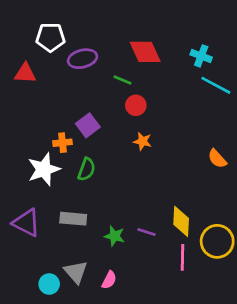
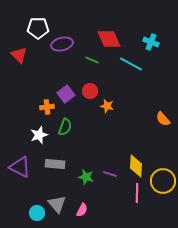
red triangle: (25, 73) -> (19, 55), turned 42
cyan line: (216, 85) -> (131, 64), moved
red circle: (136, 105) -> (90, 91), moved
white star: (44, 169) -> (39, 135), moved, size x0.7

